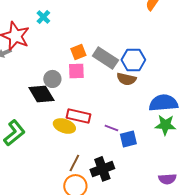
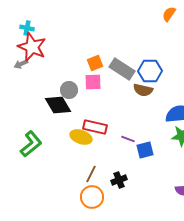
cyan cross: (43, 17) -> (27, 28), moved, turned -32
black cross: (102, 169) -> (119, 180), size x0.7

